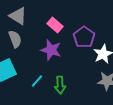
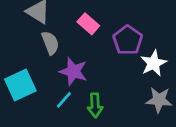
gray semicircle: (15, 39) -> (50, 43), moved
purple star: (51, 50) -> (73, 71), moved

